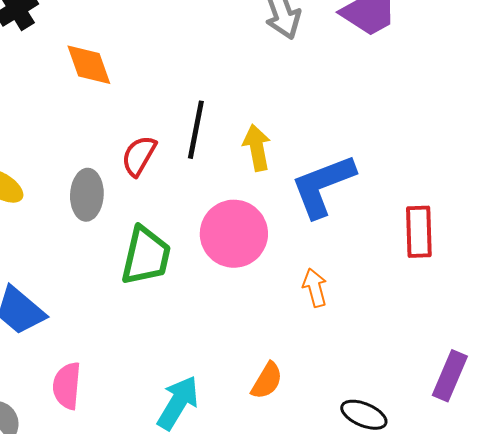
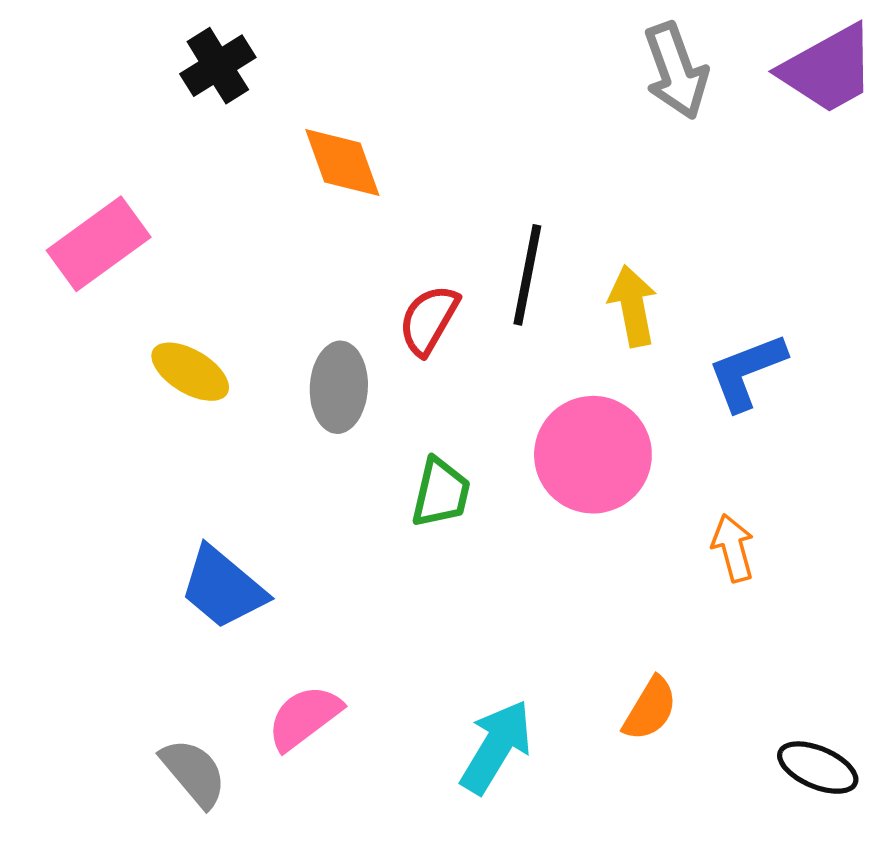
blue L-shape: (323, 186) -> (747, 372), size x0.7
green trapezoid: (146, 256) -> (441, 493), size x0.7
pink semicircle: (67, 386) -> (304, 717), turned 48

